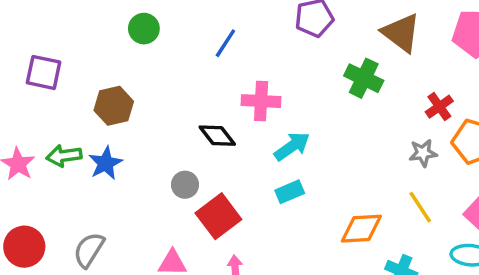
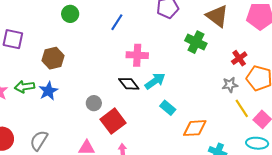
black diamond: (217, 136) -> (129, 84), moved
cyan rectangle: (290, 192) -> (168, 108), moved, turned 63
yellow line: (420, 207) -> (242, 108), moved

